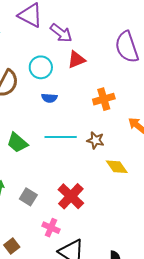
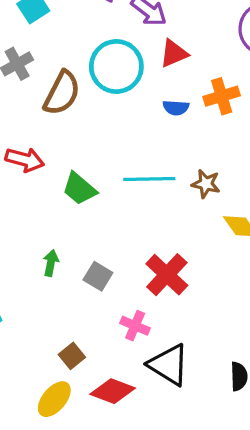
cyan circle: (41, 67) -> (116, 66), size x1.4
blue semicircle: (49, 98) -> (176, 108), moved
orange cross: (104, 99) -> (222, 96), moved

